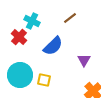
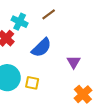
brown line: (70, 18) -> (49, 14), moved

